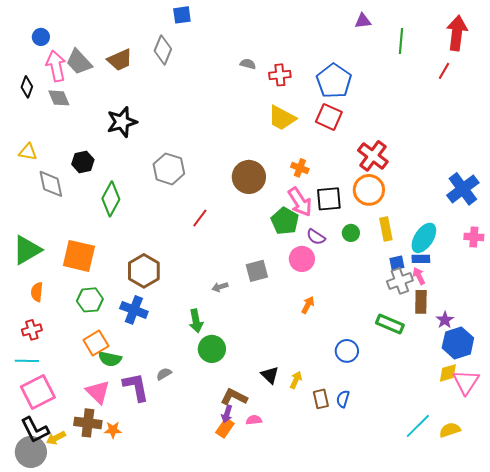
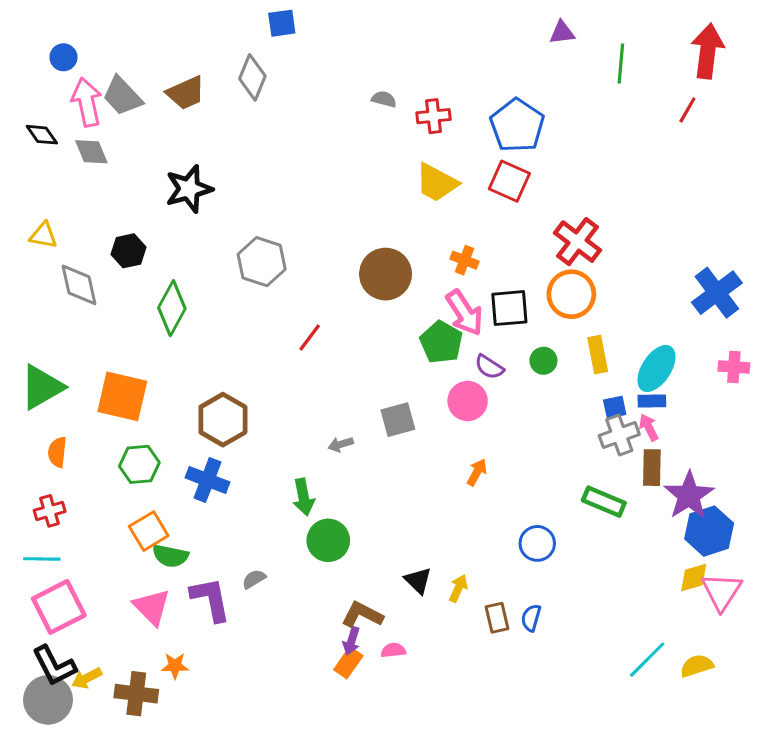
black diamond: (27, 87) -> (42, 135), turned -55
purple star: (445, 320) -> (689, 495), size x1.8
brown cross: (88, 423) -> (136, 694), moved

